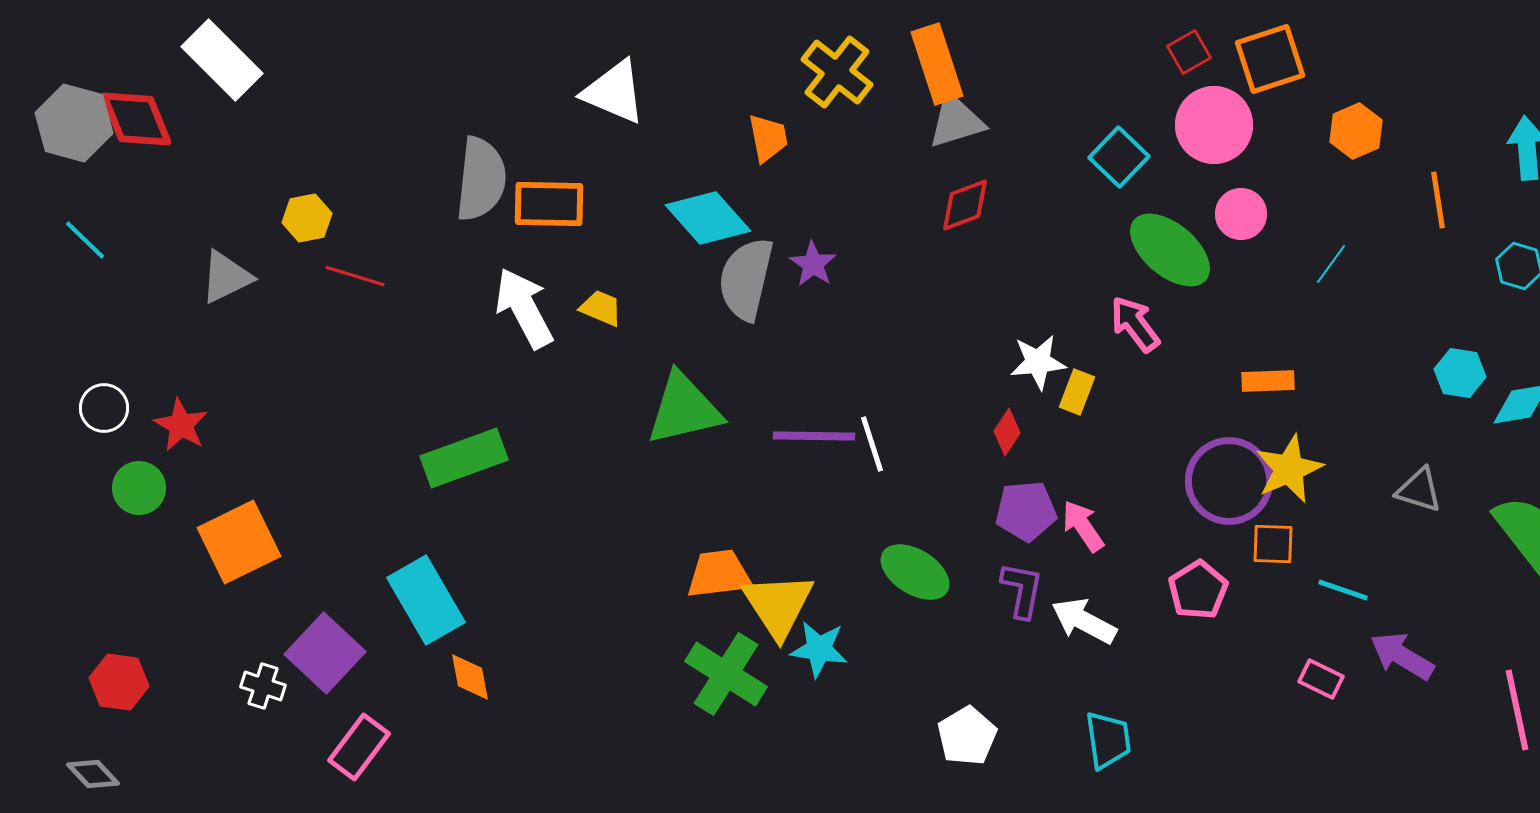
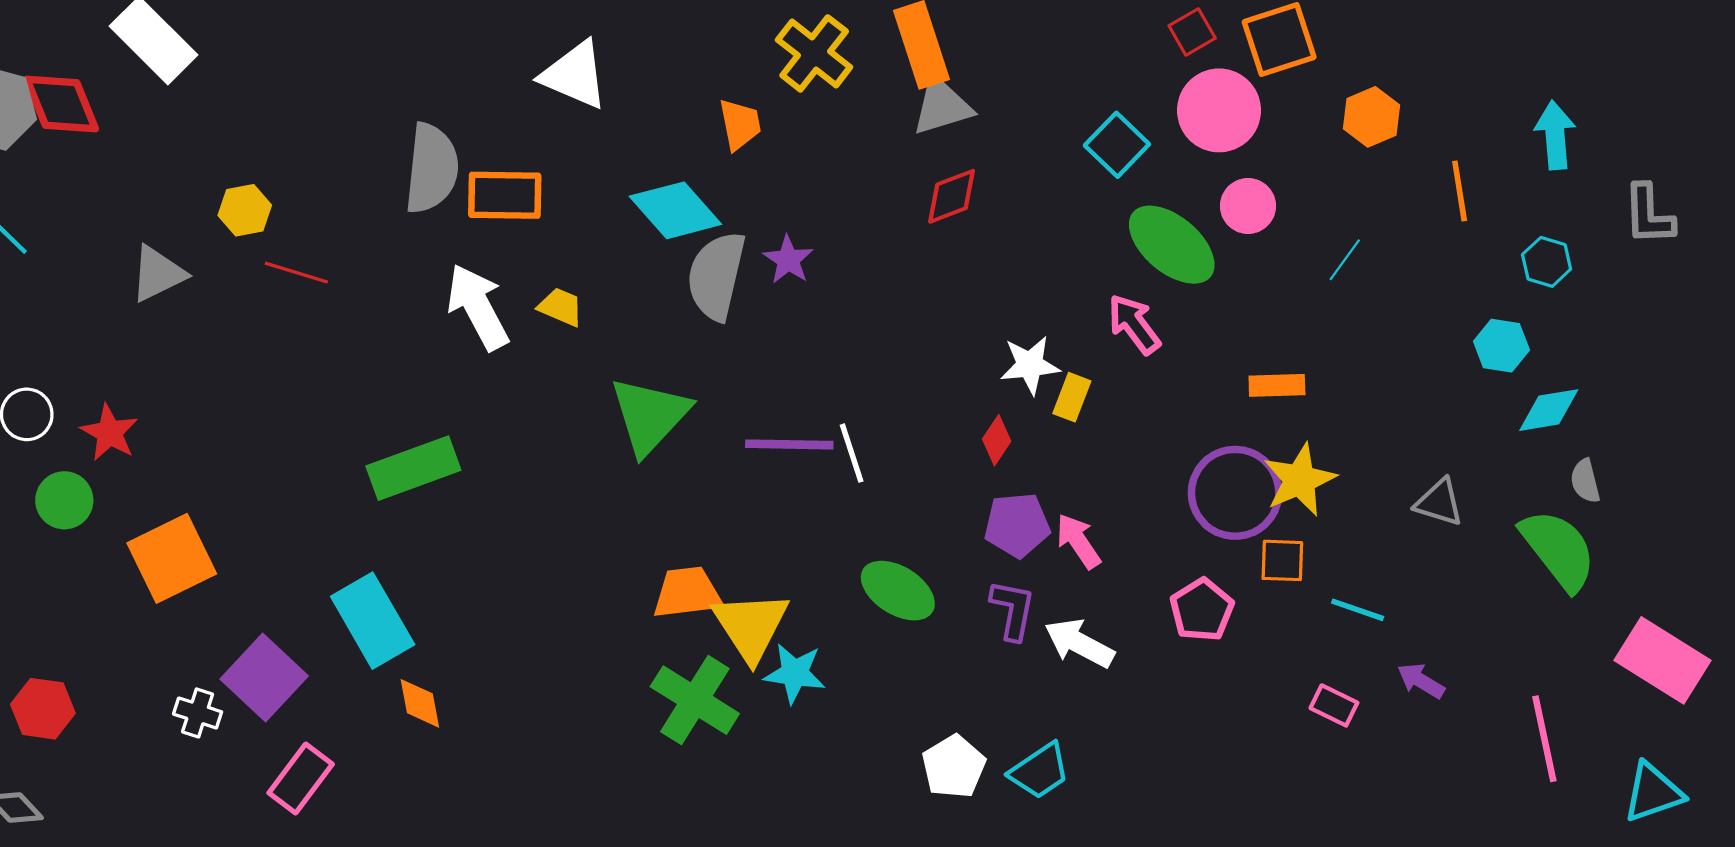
cyan hexagon: (1460, 373) -> (1501, 346), moved
green triangle: (684, 409) -> (650, 415), turned -34
purple arrow: (1402, 656) -> (1421, 681), size x0.7
cyan trapezoid: (1108, 740) -> (1040, 771), moved, turned 64

